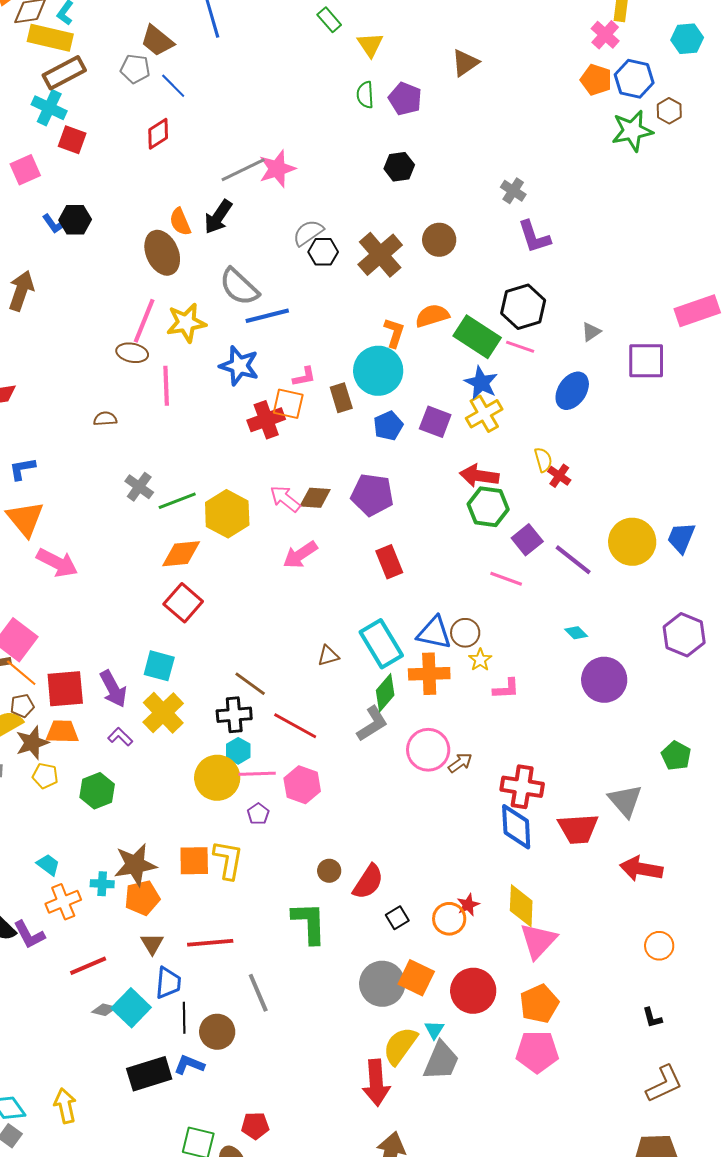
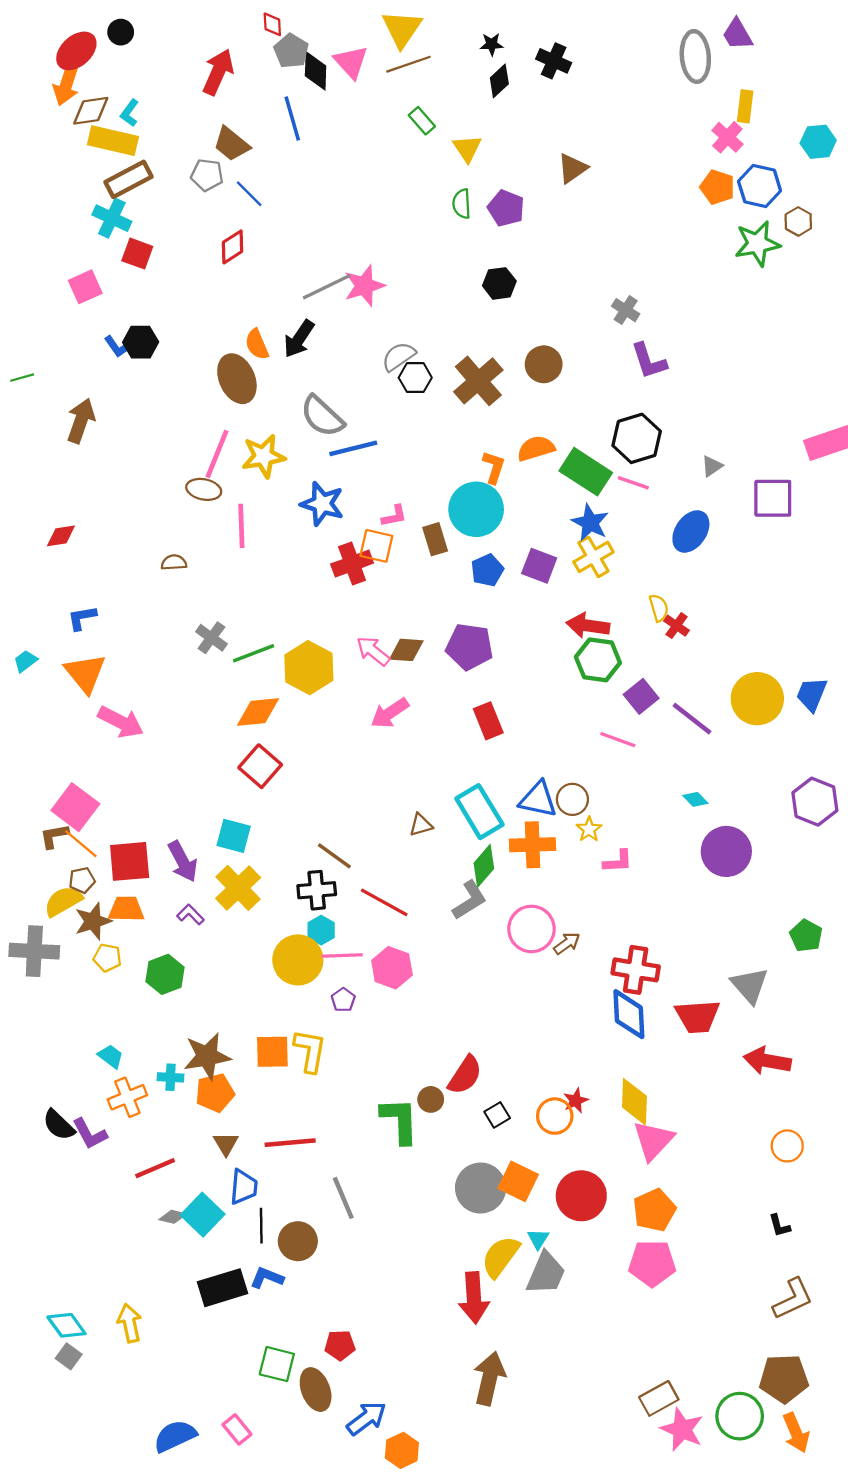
brown circle: (329, 871) -> (431, 1099), moved

